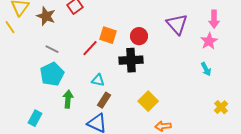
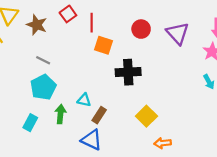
red circle: (139, 36) -> (141, 29), moved
red line: (90, 48) -> (92, 23), moved, turned -42
cyan triangle: (98, 80) -> (84, 100), moved
cyan rectangle: (35, 118) -> (30, 123), moved

